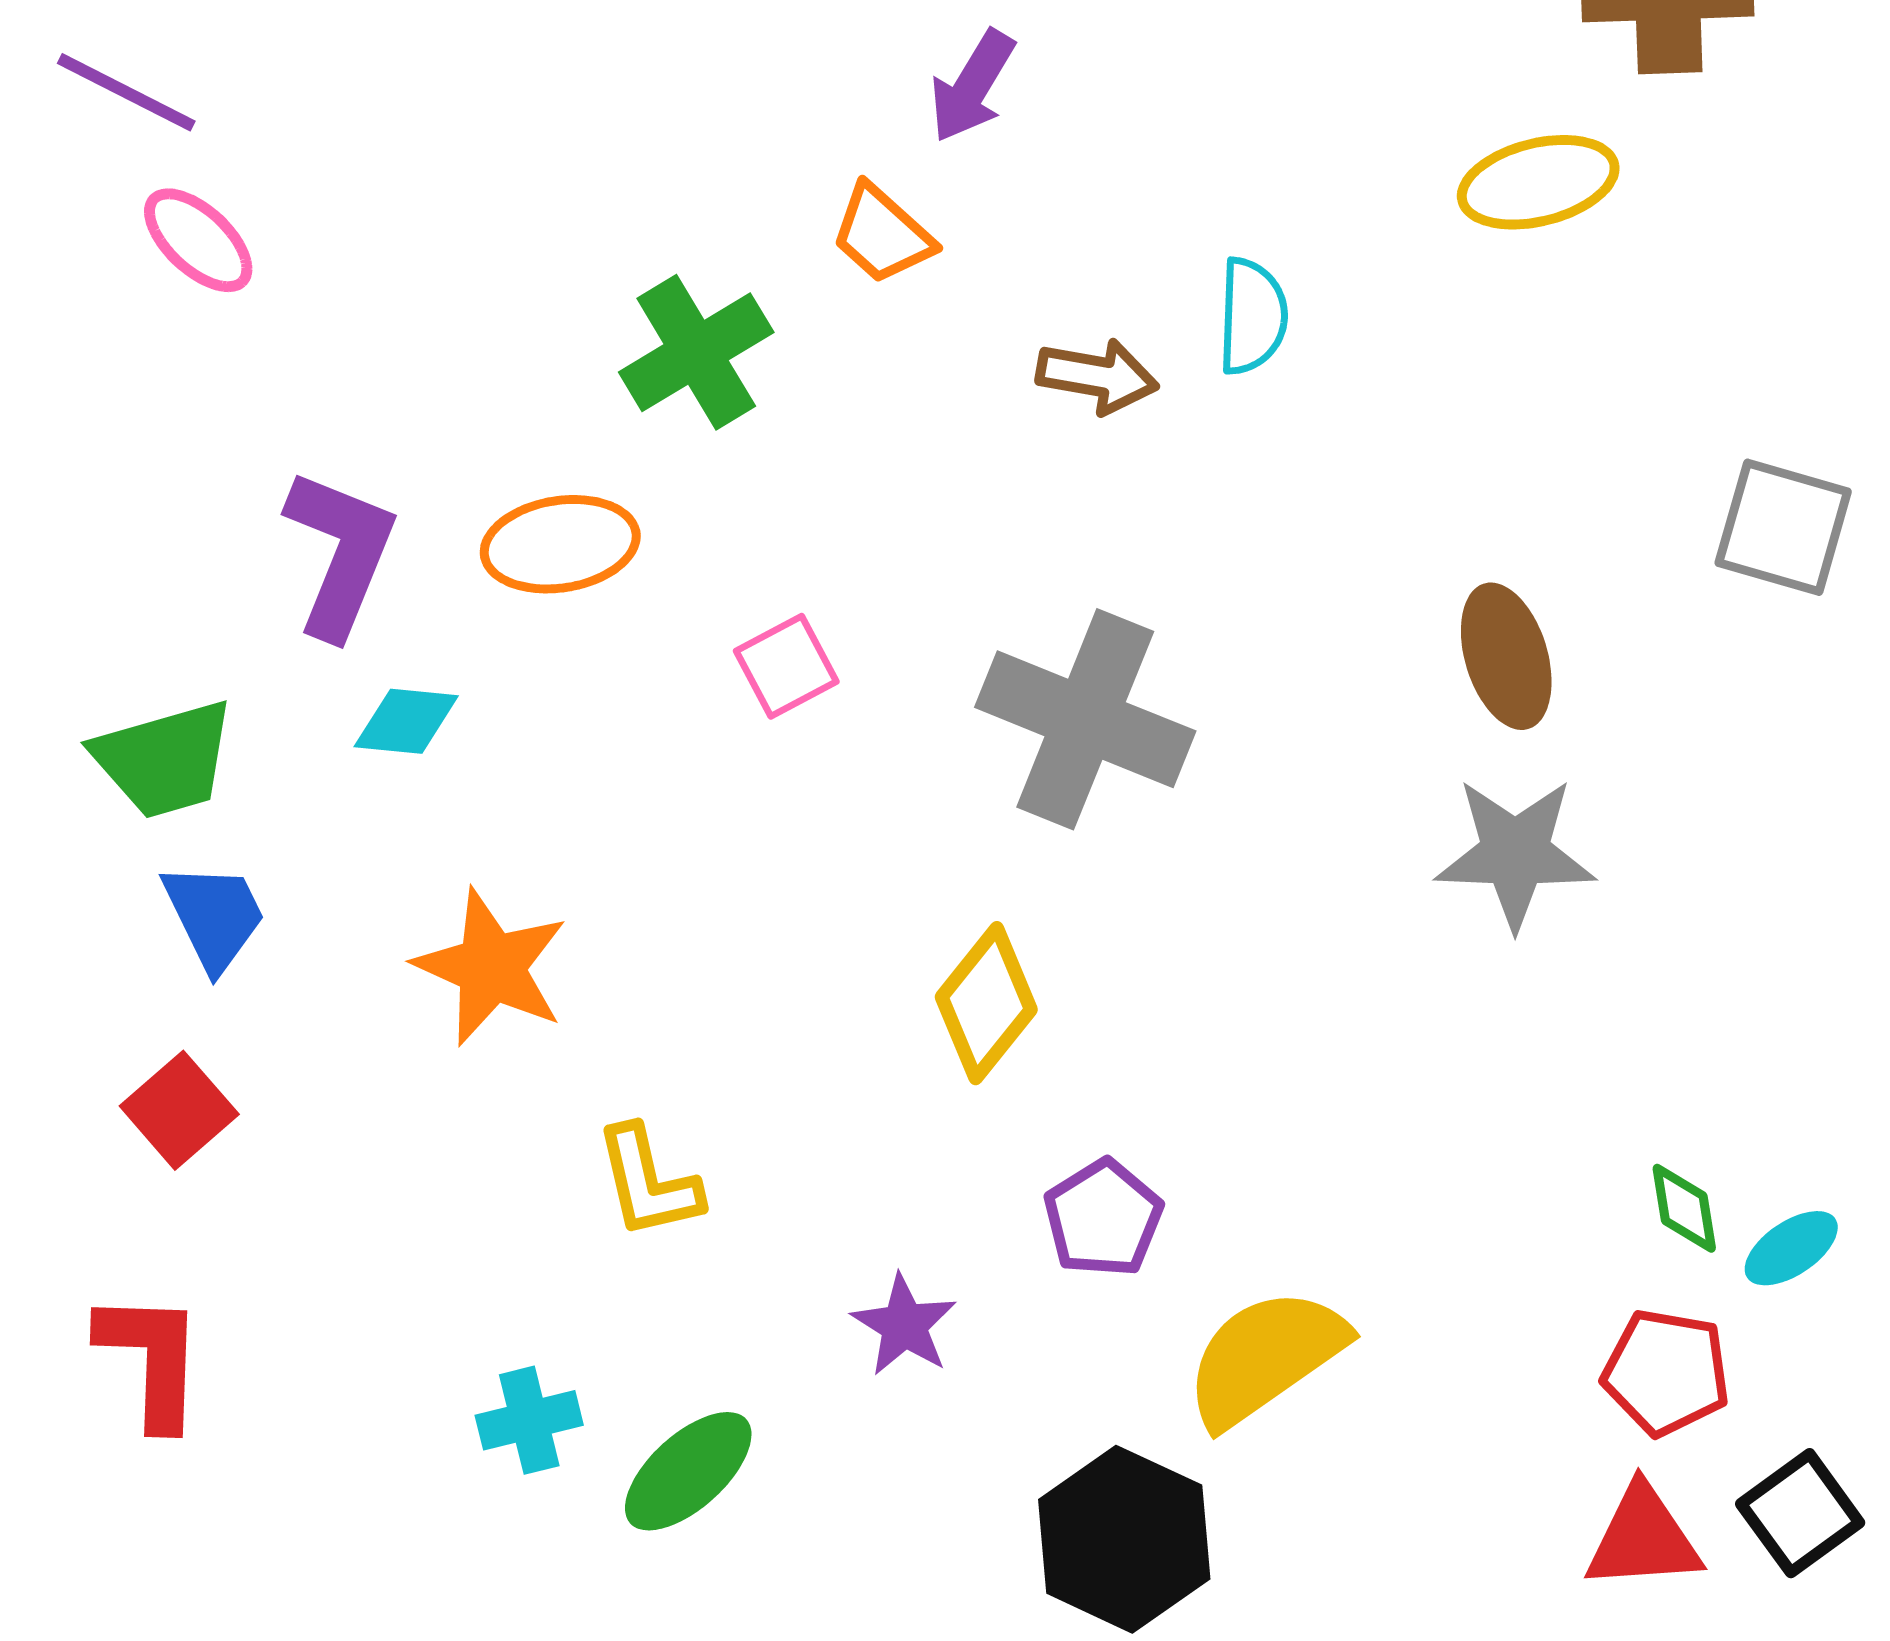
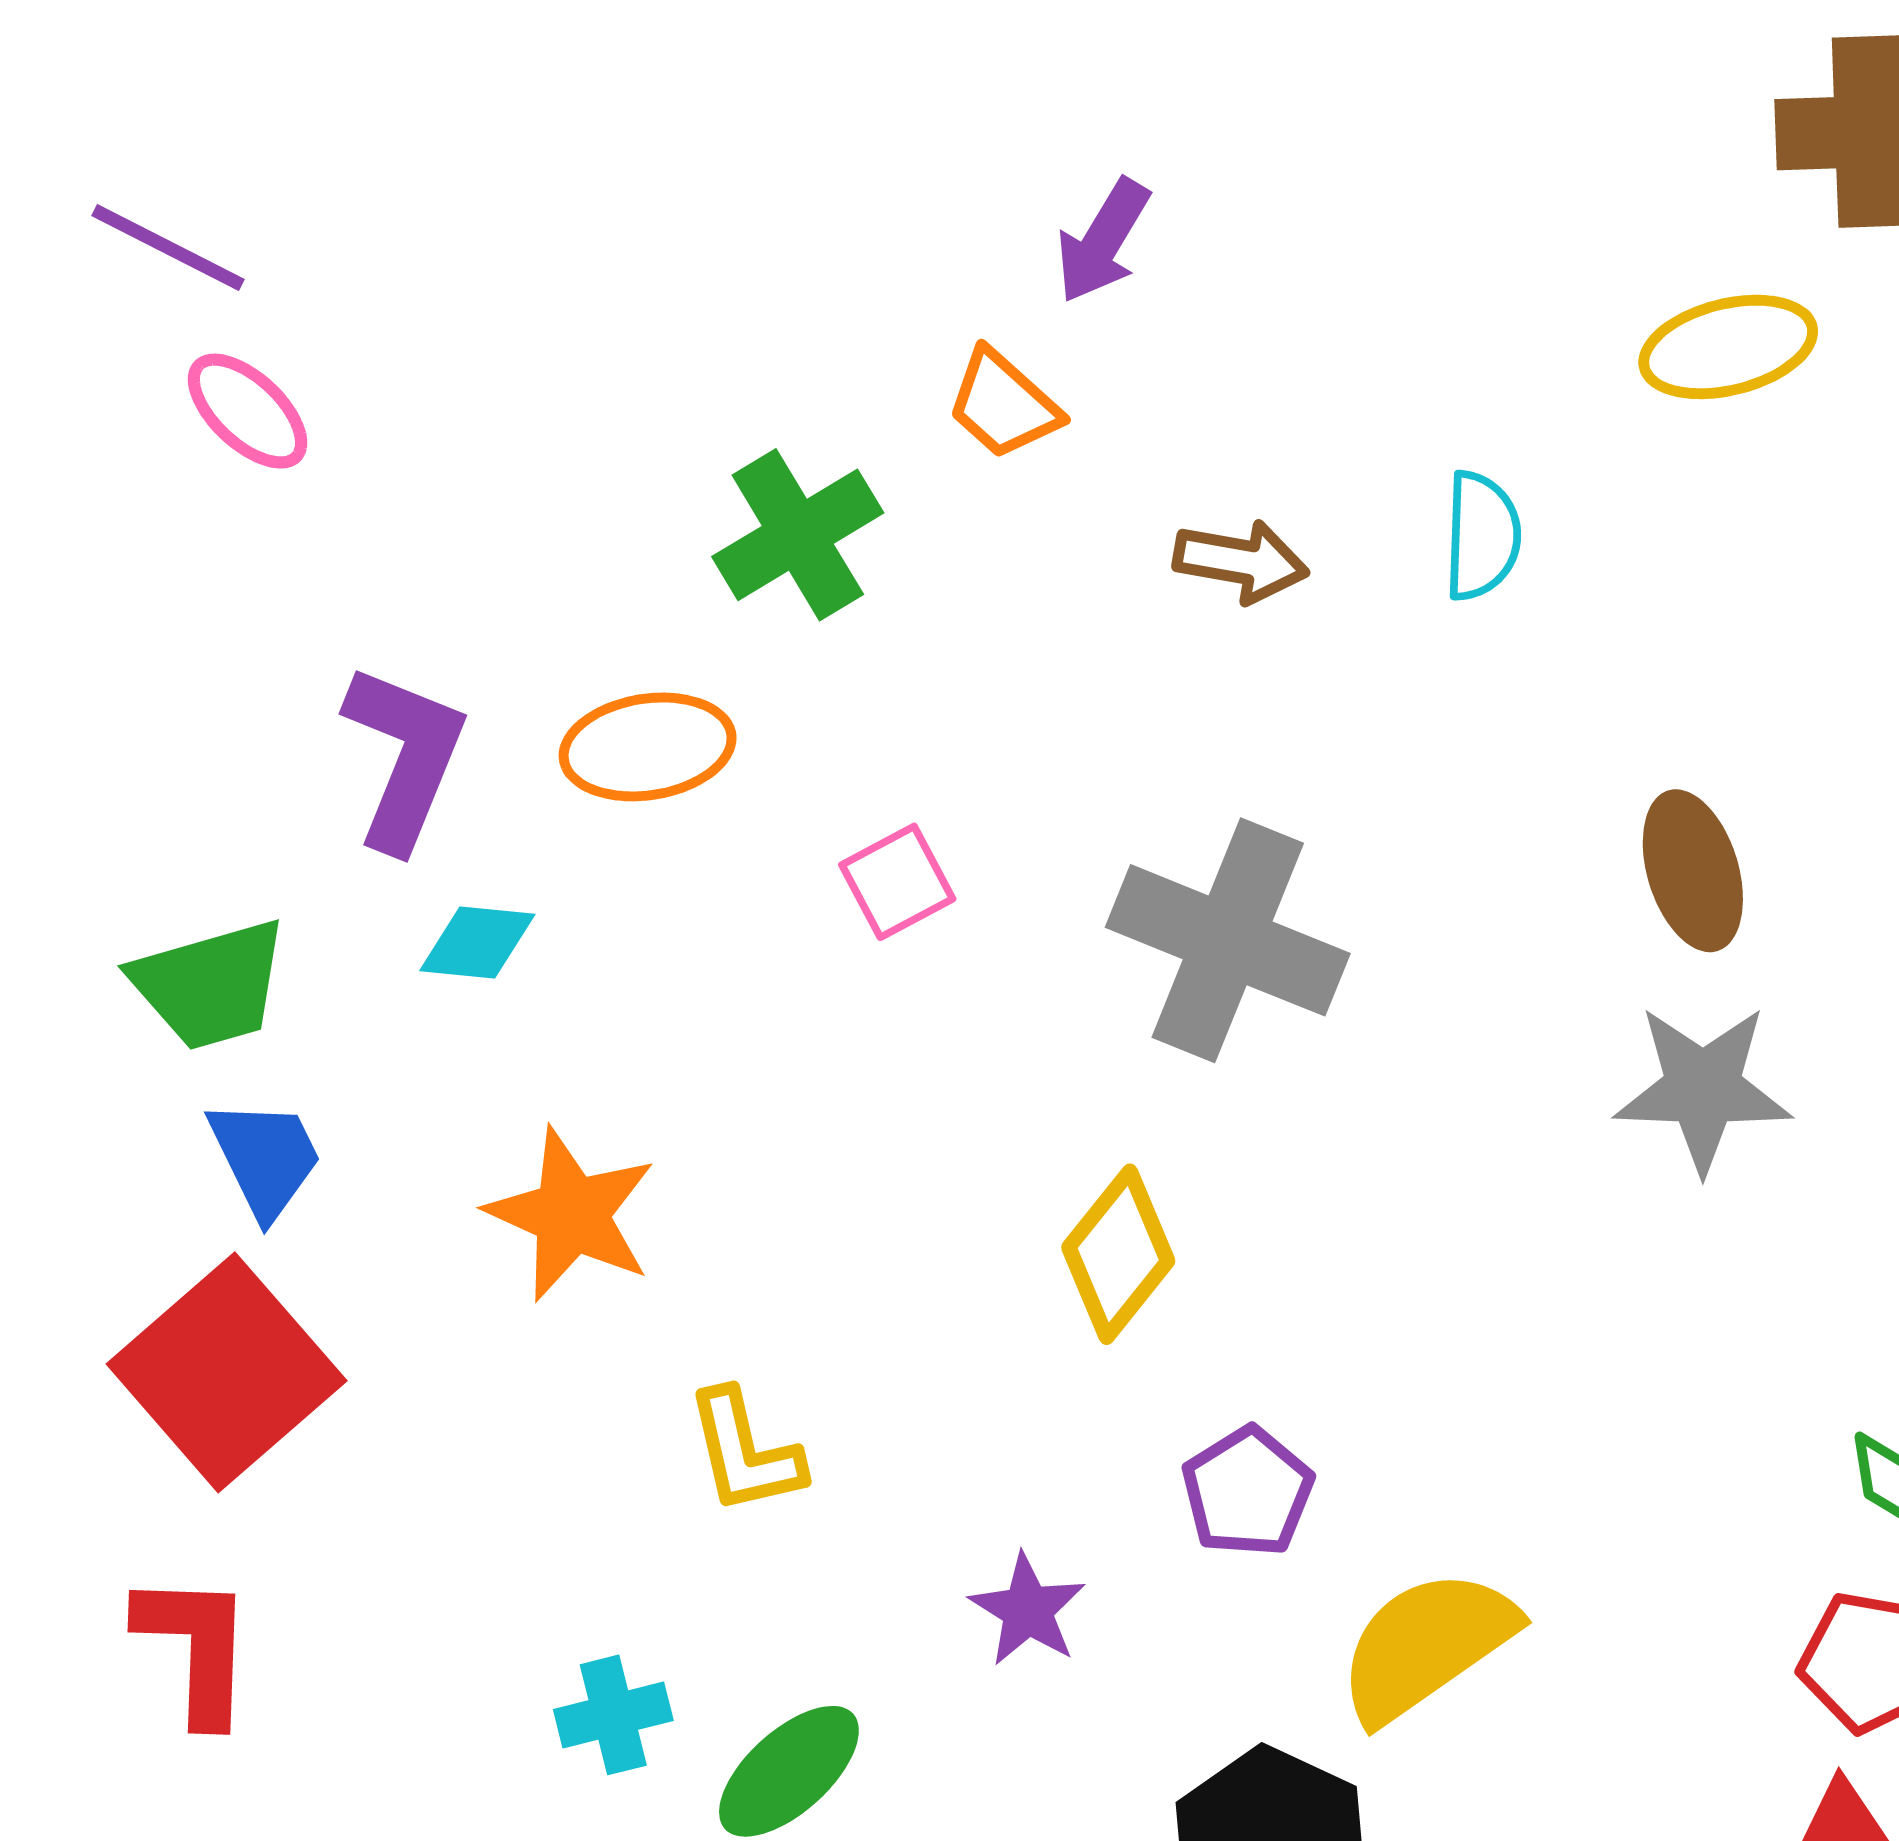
cyan semicircle: (1252, 316) -> (1482, 536), moved
red square: (179, 1110) -> (227, 1372), size x1.8

